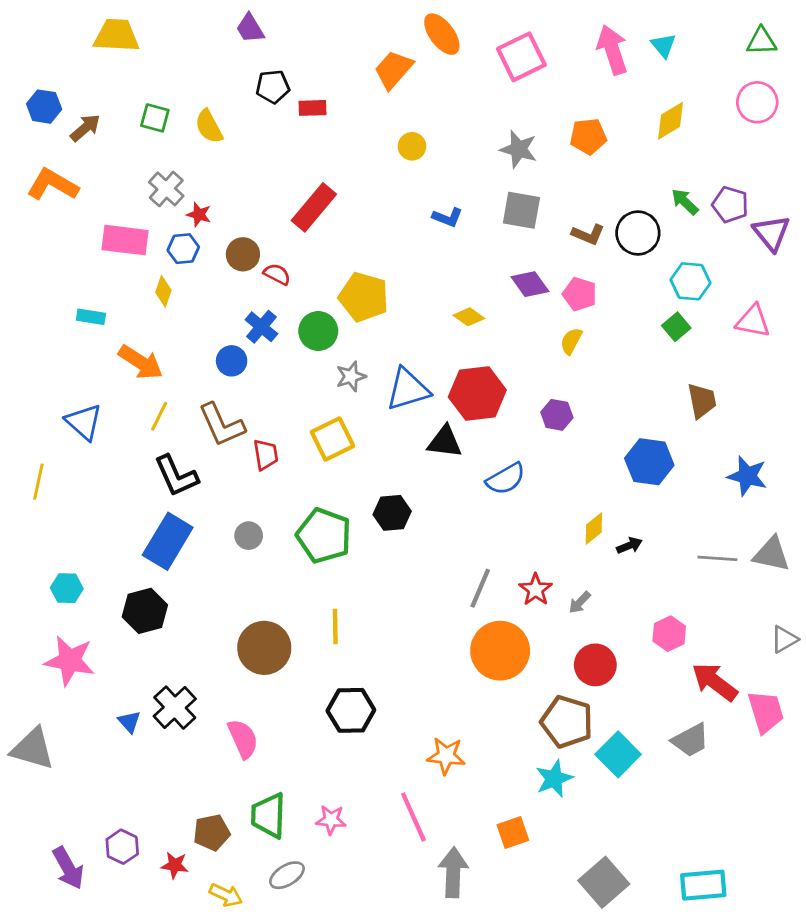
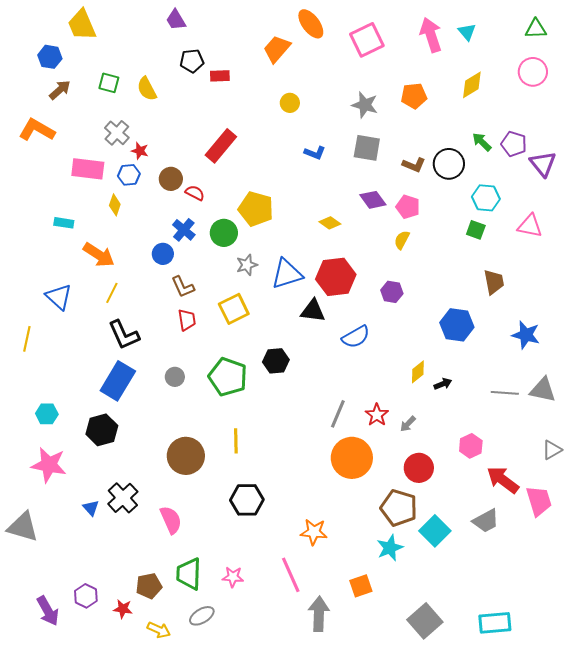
yellow trapezoid: (117, 36) -> (82, 25), turned -116
blue hexagon: (44, 107) -> (50, 57), moved
green square: (676, 327) -> (476, 230), turned -30
brown L-shape: (222, 425) -> (183, 287), moved, size x0.7

